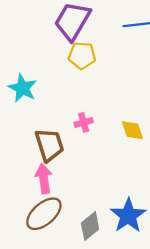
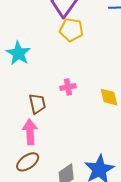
brown trapezoid: (49, 145) -> (37, 104), size x0.7
brown ellipse: (44, 214) -> (28, 162), size x0.7

